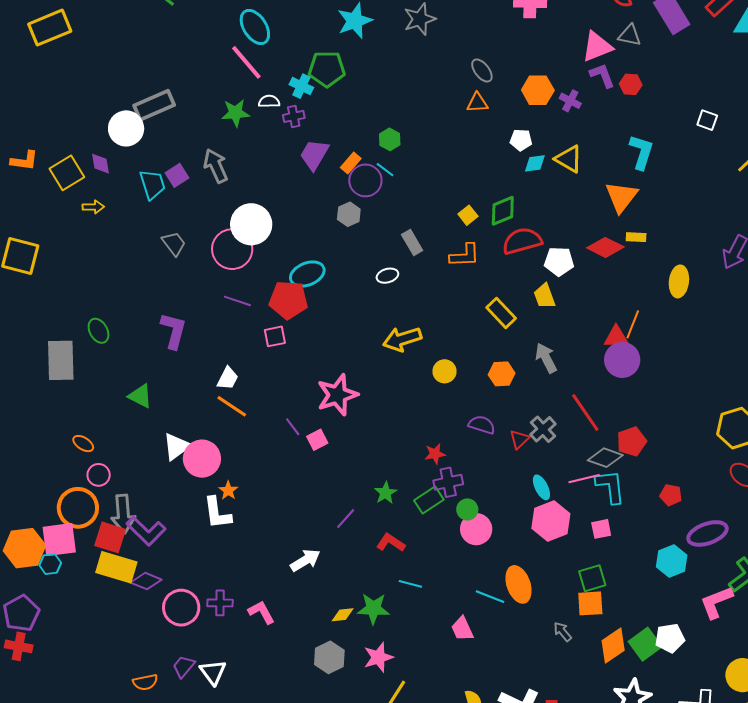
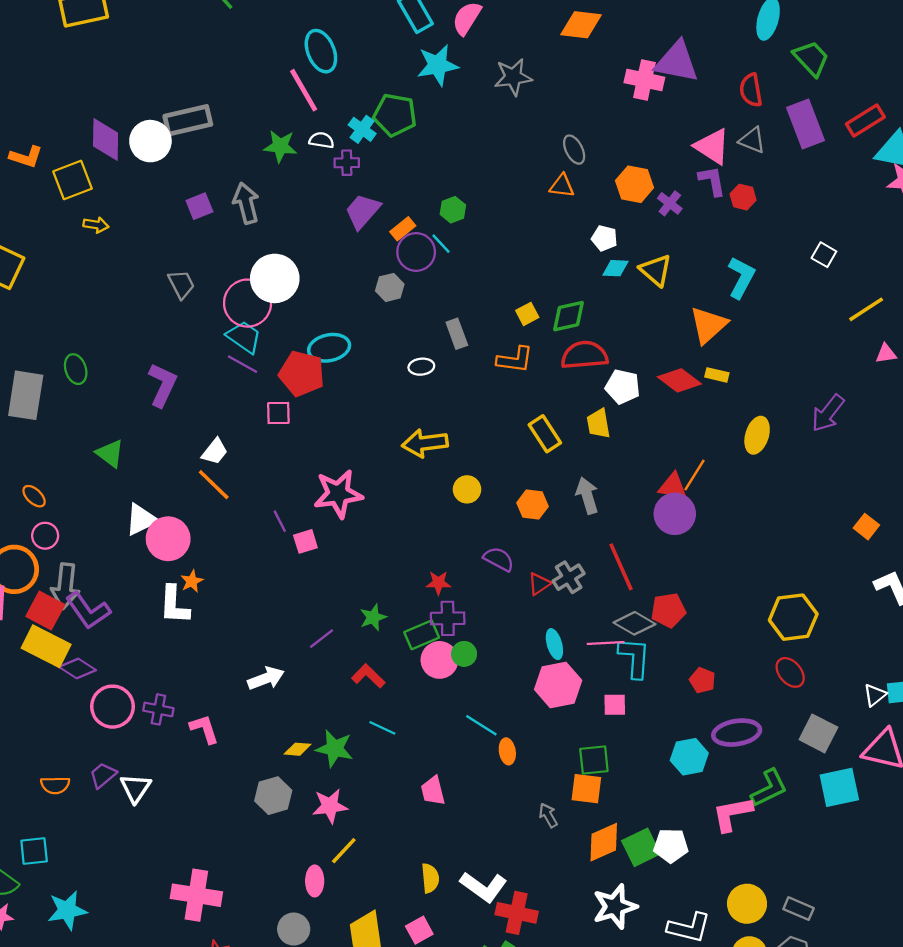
pink triangle: (597, 47) -> (712, 146), turned 44
purple diamond: (100, 164) -> (106, 140), moved, size x1.6
cyan trapezoid: (152, 184) -> (244, 337), moved, turned -48
pink circle: (476, 529) -> (439, 660), moved
orange ellipse: (518, 584) -> (507, 751), size x0.6
cyan line: (490, 597) -> (481, 725), moved

